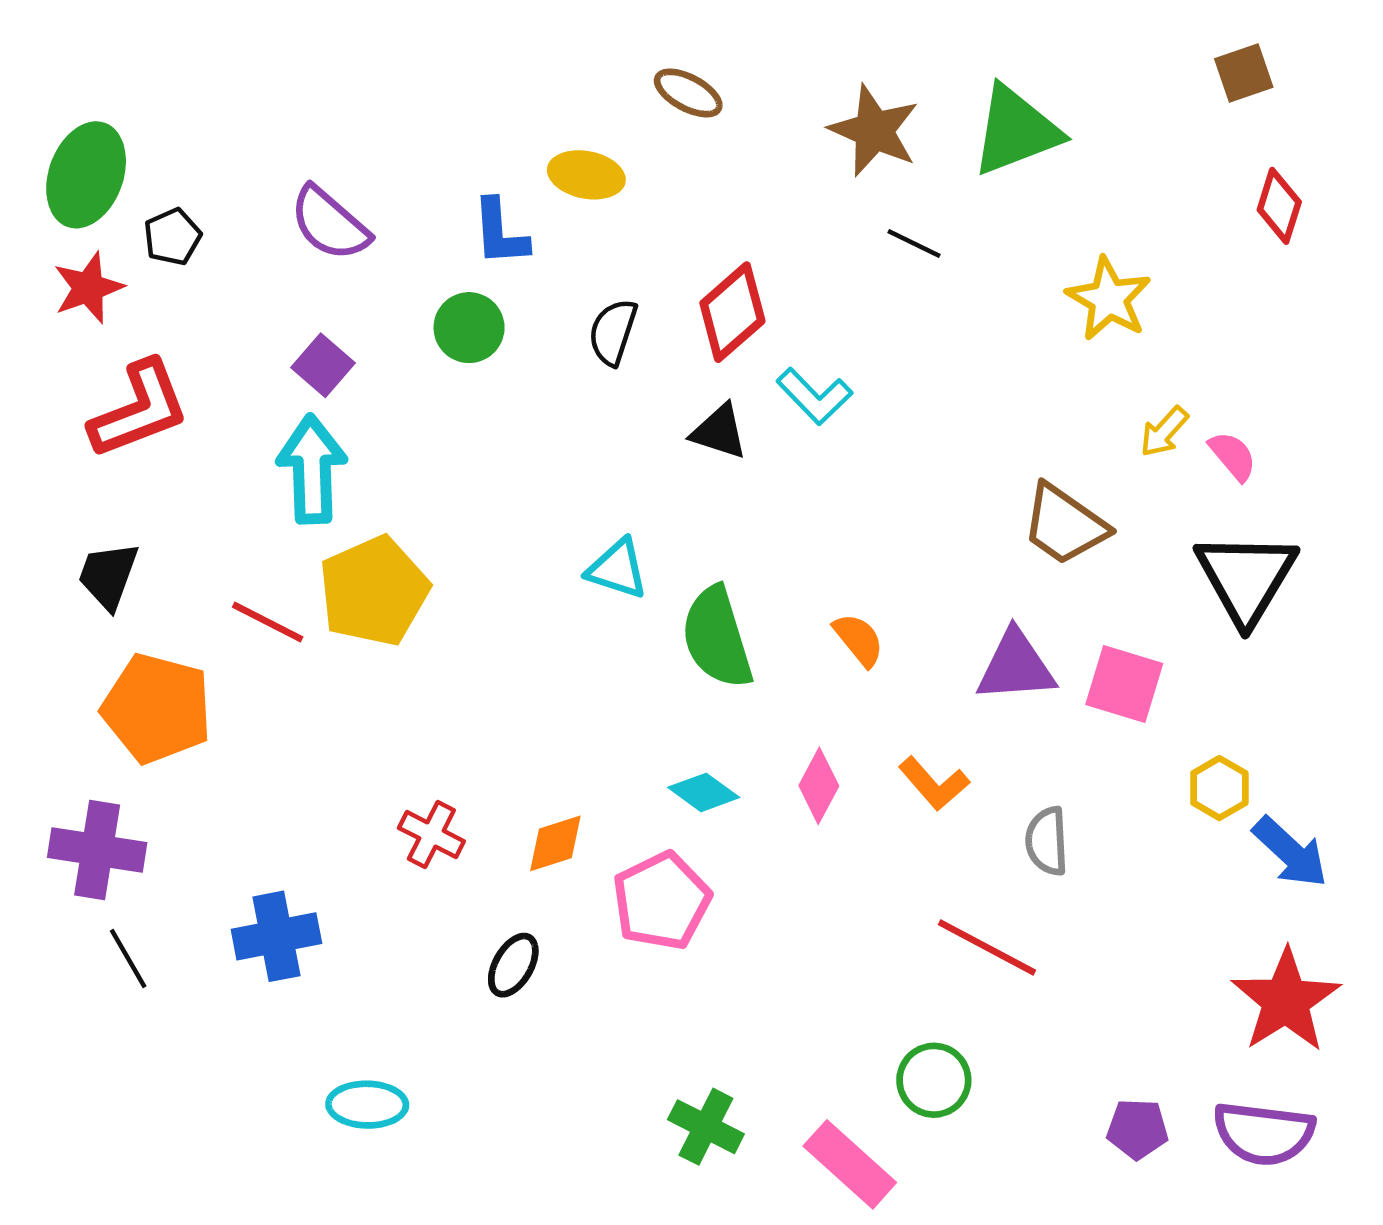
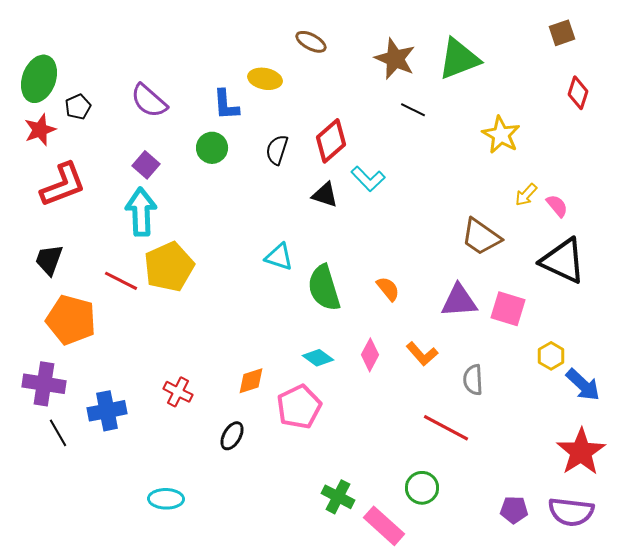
black triangle: (1246, 578) -> (563, 261), turned -36
red cross: (431, 835) -> (178, 392), moved
blue cross: (276, 936) -> (107, 411), moved
green cross: (706, 1127) -> (338, 497), moved

